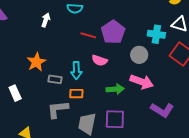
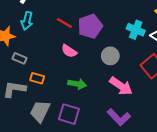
cyan cross: (156, 34) -> (136, 30), moved
cyan arrow: (76, 70) -> (27, 21), moved
pink arrow: (142, 82) -> (121, 86), moved

